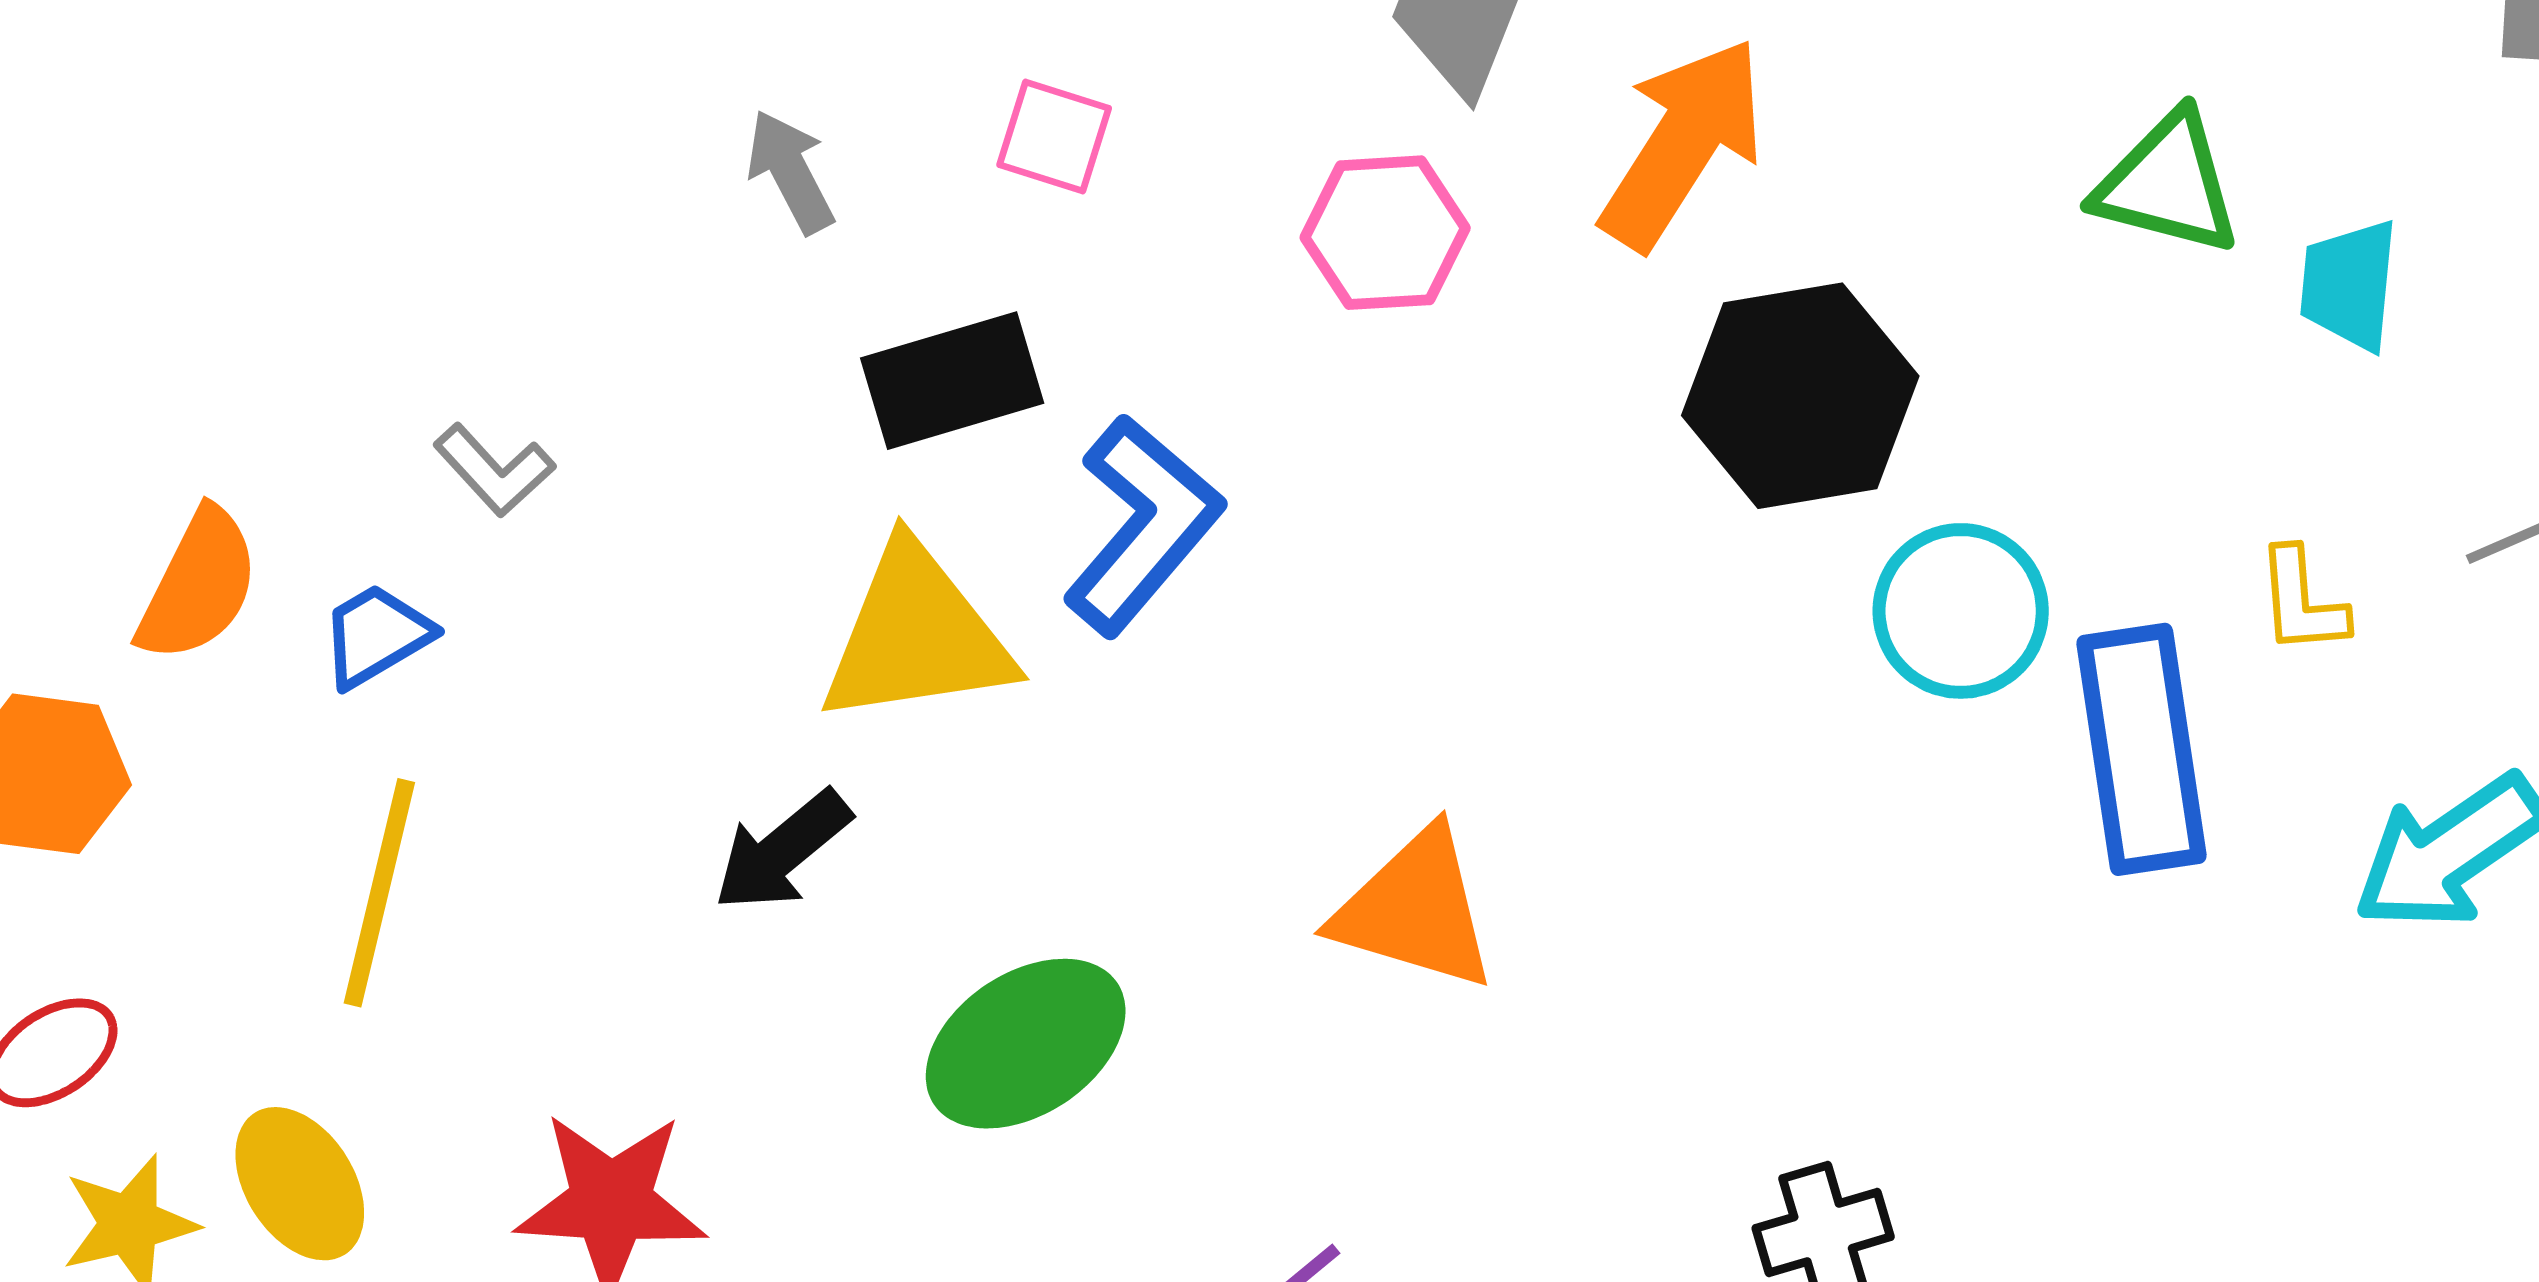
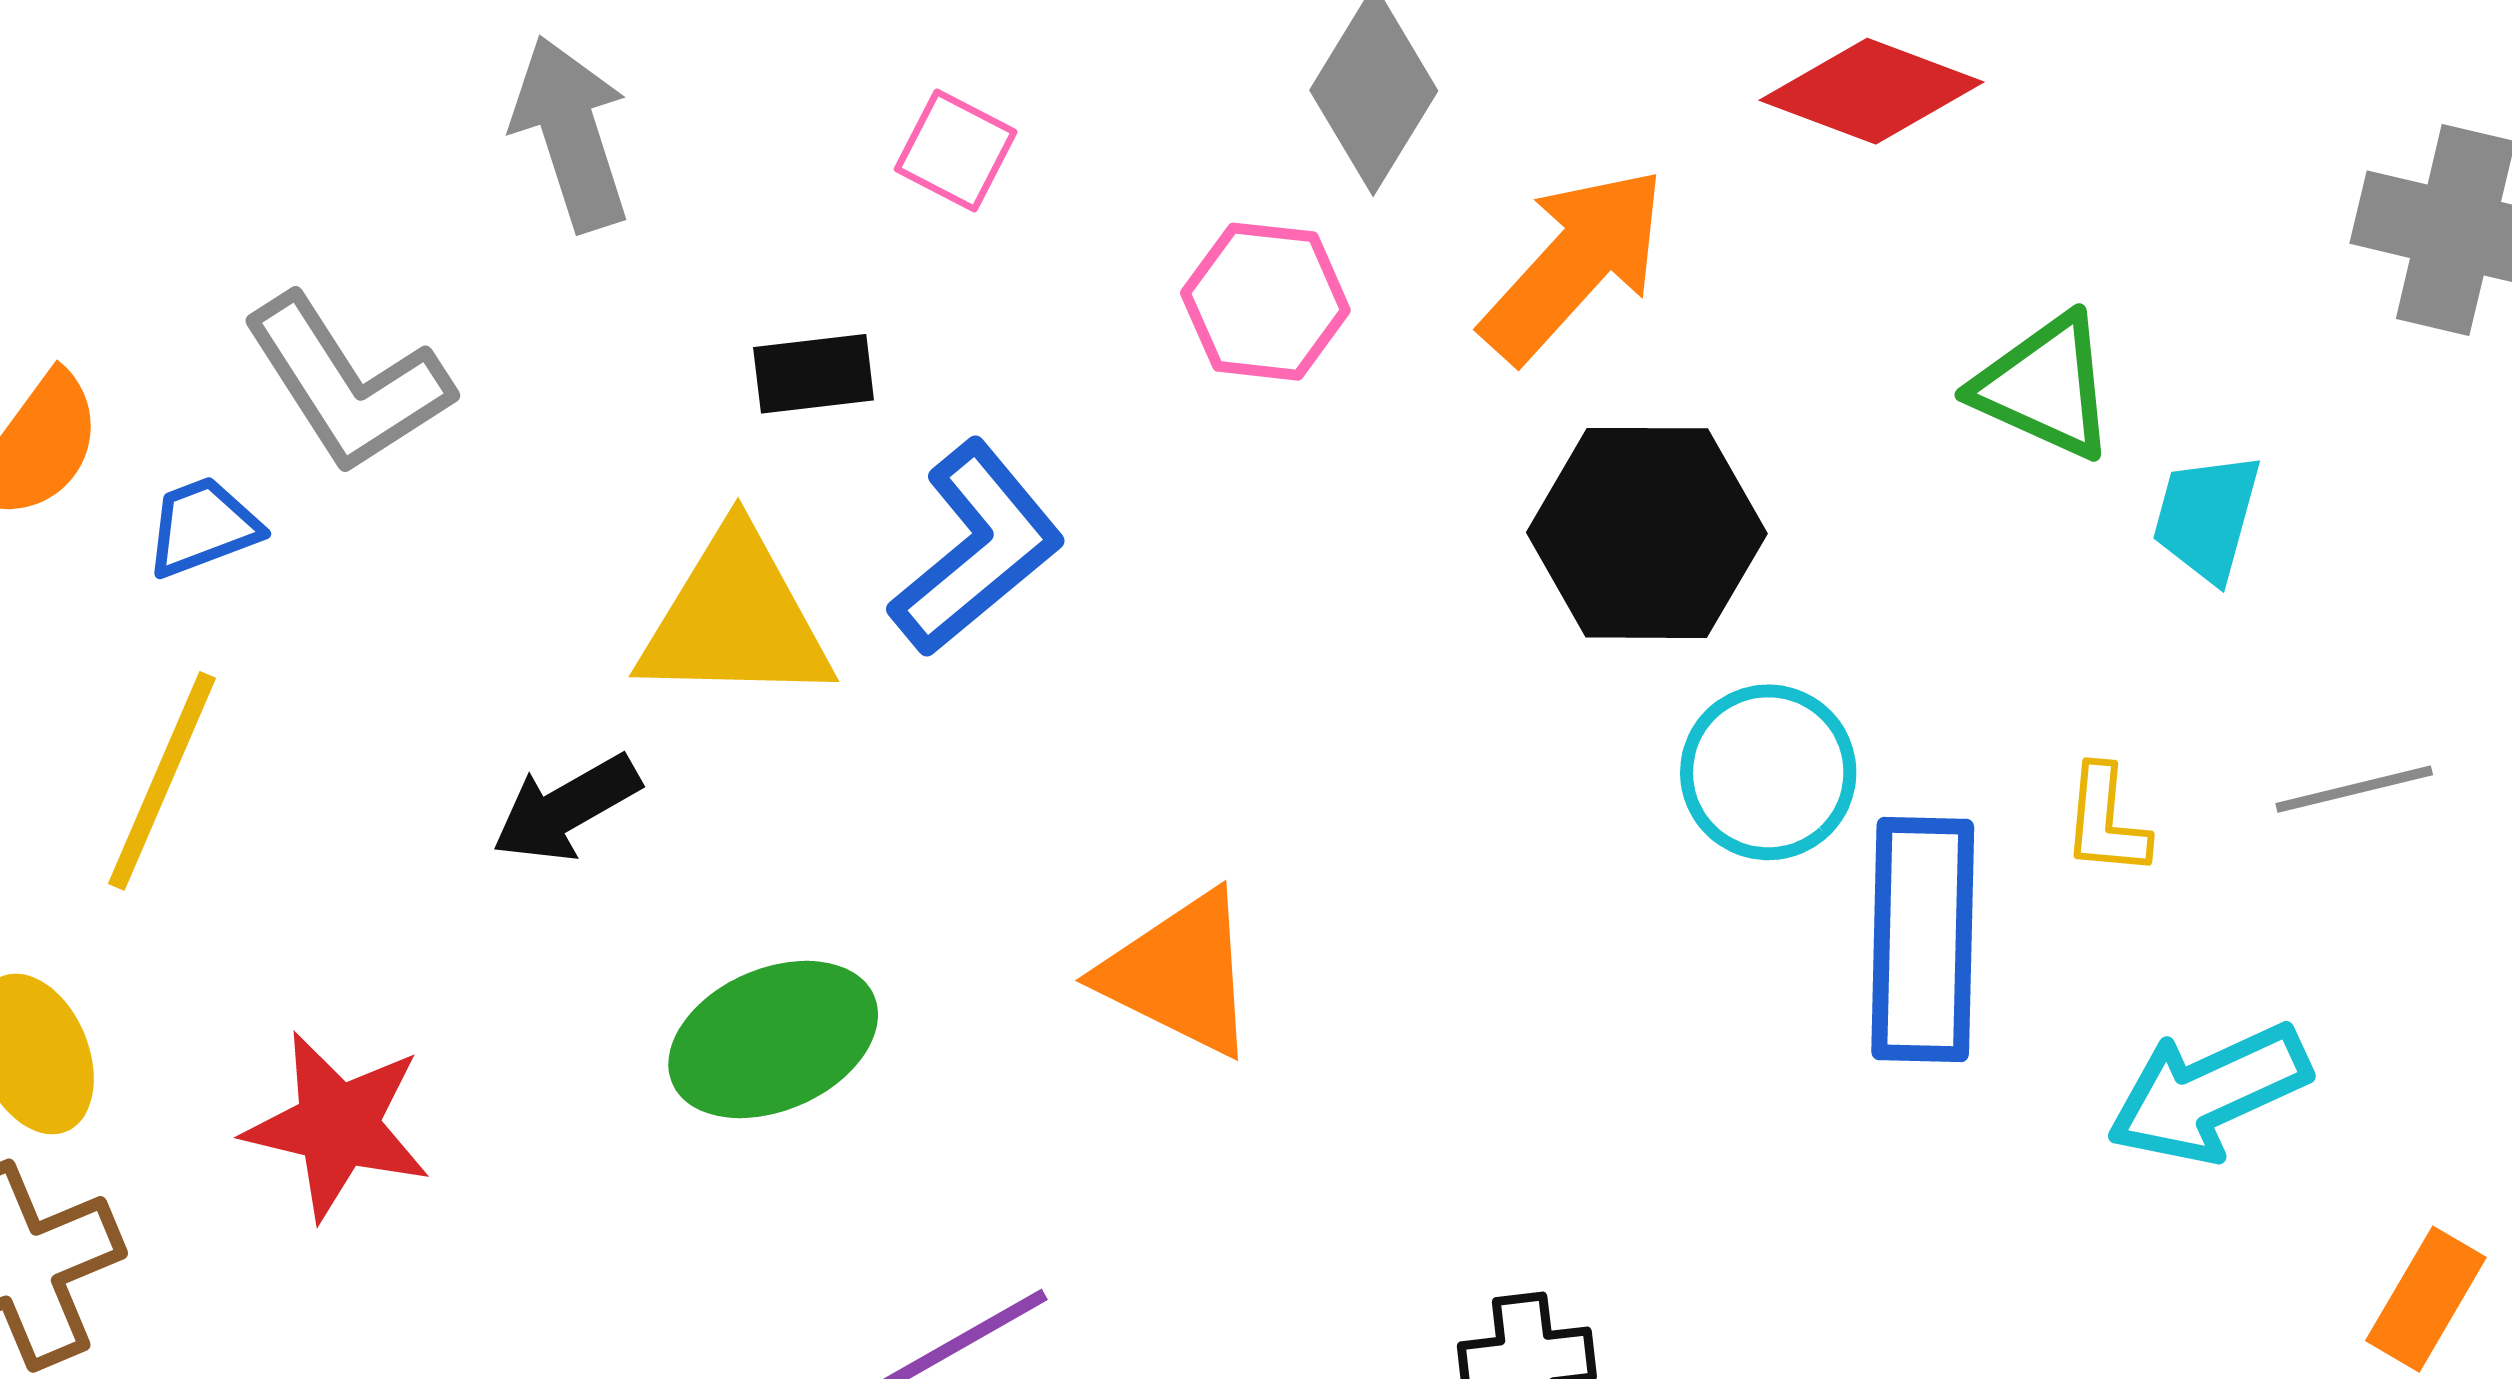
gray arrow: (790, 172) -> (571, 133), moved, size x1.5
black rectangle: (952, 381) -> (814, 374), size x0.7
gray L-shape: (494, 470) -> (347, 384), size x1.8

